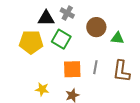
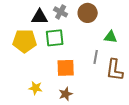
brown circle: (96, 27) -> (88, 13), moved
green square: (61, 39) -> (55, 38), turned -36
gray line: (95, 67) -> (96, 57), moved

